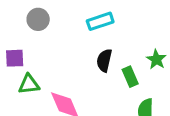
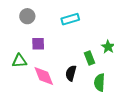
purple square: (15, 58) -> (38, 44), moved
black semicircle: (104, 60) -> (71, 73), moved

